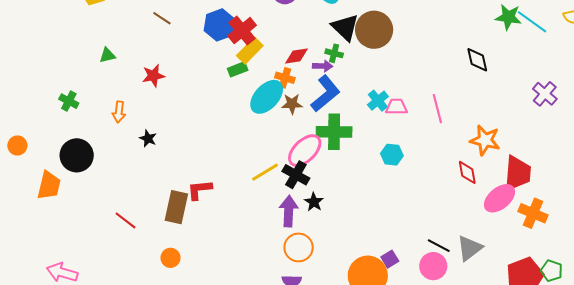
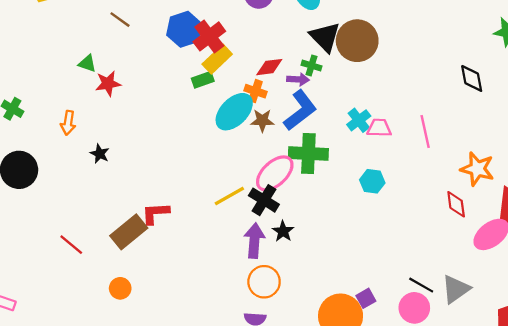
green triangle: (107, 55) -> (87, 63), moved, turned 30
brown rectangle: (176, 207) -> (129, 232), turned 36

